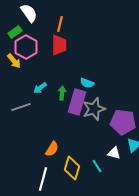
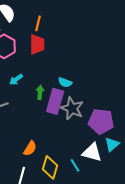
cyan arrow: (40, 88) -> (16, 79), moved
gray star: (94, 109) -> (72, 108), turned -30
white triangle: (114, 153) -> (92, 152), size x1.5

